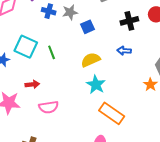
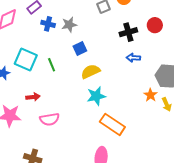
blue square: (88, 27) -> (80, 49), moved
blue arrow: (124, 51) -> (133, 58), moved
cyan star: (96, 85) -> (96, 96), turned 30

